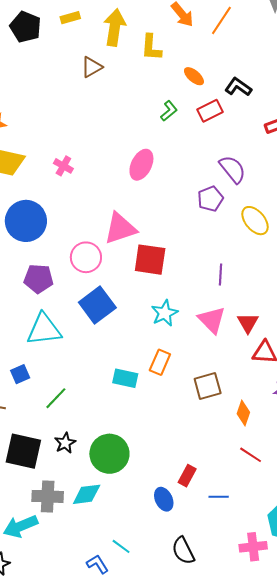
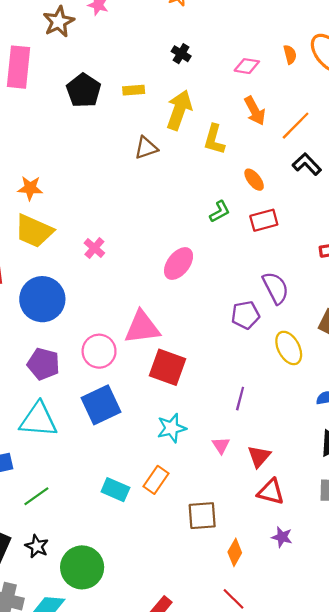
black L-shape: (238, 87) -> (307, 164), moved
pink triangle: (212, 320) -> (221, 445), size x0.6
black star: (65, 443) -> (37, 546), turned -30

